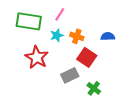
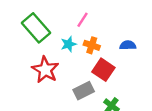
pink line: (60, 14) -> (82, 20), moved
green rectangle: (29, 21) -> (36, 28), turned 40

